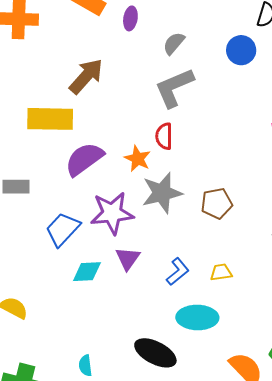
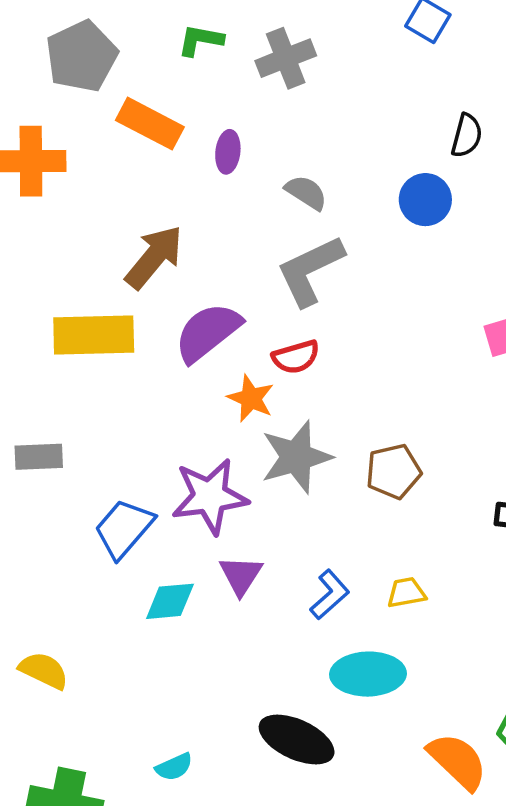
gray semicircle: (174, 43) -> (306, 193), turned 85
red semicircle: (164, 136) -> (296, 357), turned -104
purple semicircle: (84, 159) -> (208, 332), moved
cyan semicircle: (85, 365) -> (174, 767), turned -105

